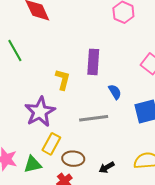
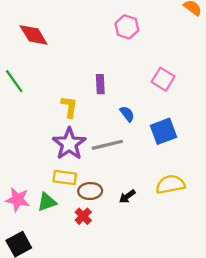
purple rectangle: (93, 62) -> (100, 84), size x0.7
purple star: (40, 112) -> (69, 144), moved
yellow rectangle: (51, 144) -> (65, 178), turned 75

